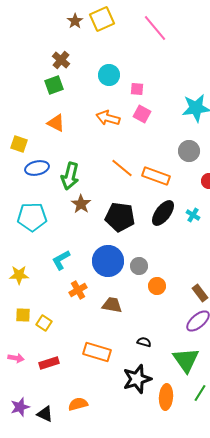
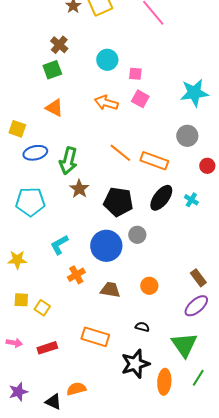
gray circle: (139, 266) -> (137, 235), moved
orange circle: (157, 286) -> (149, 286), moved
black triangle: (45, 414) -> (53, 402), moved

